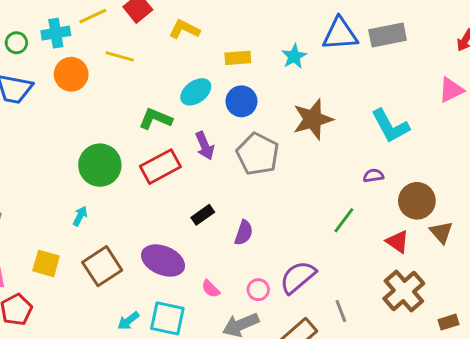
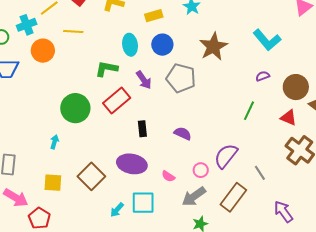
cyan ellipse: (196, 92) -> (130, 45), turned -50
black rectangle: (203, 215) -> (142, 129), moved, turned -49
cyan arrow: (80, 216) -> (54, 142), moved
purple semicircle: (244, 233) -> (183, 133), turned -72

